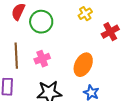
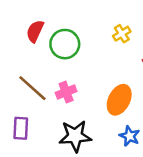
brown line: (16, 56) -> (32, 88), turned -45

